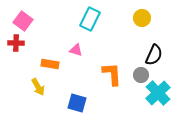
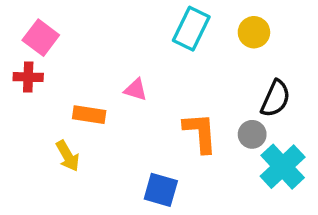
cyan rectangle: (90, 19) -> (191, 29), moved
blue square: (77, 103) -> (161, 190), moved

